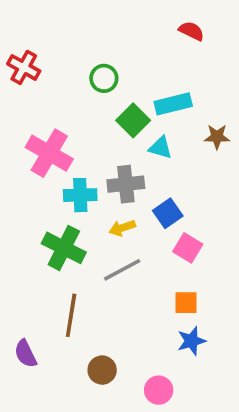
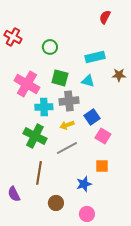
red semicircle: (191, 31) -> (105, 17), turned -88
green circle: (104, 78) -> (50, 47), moved
green square: (133, 120) -> (60, 78), moved, turned -30
blue star: (191, 341) -> (84, 184), moved

